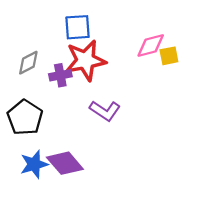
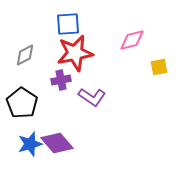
yellow square: (169, 56) -> (159, 67), moved
purple cross: (60, 75) -> (61, 80), moved

